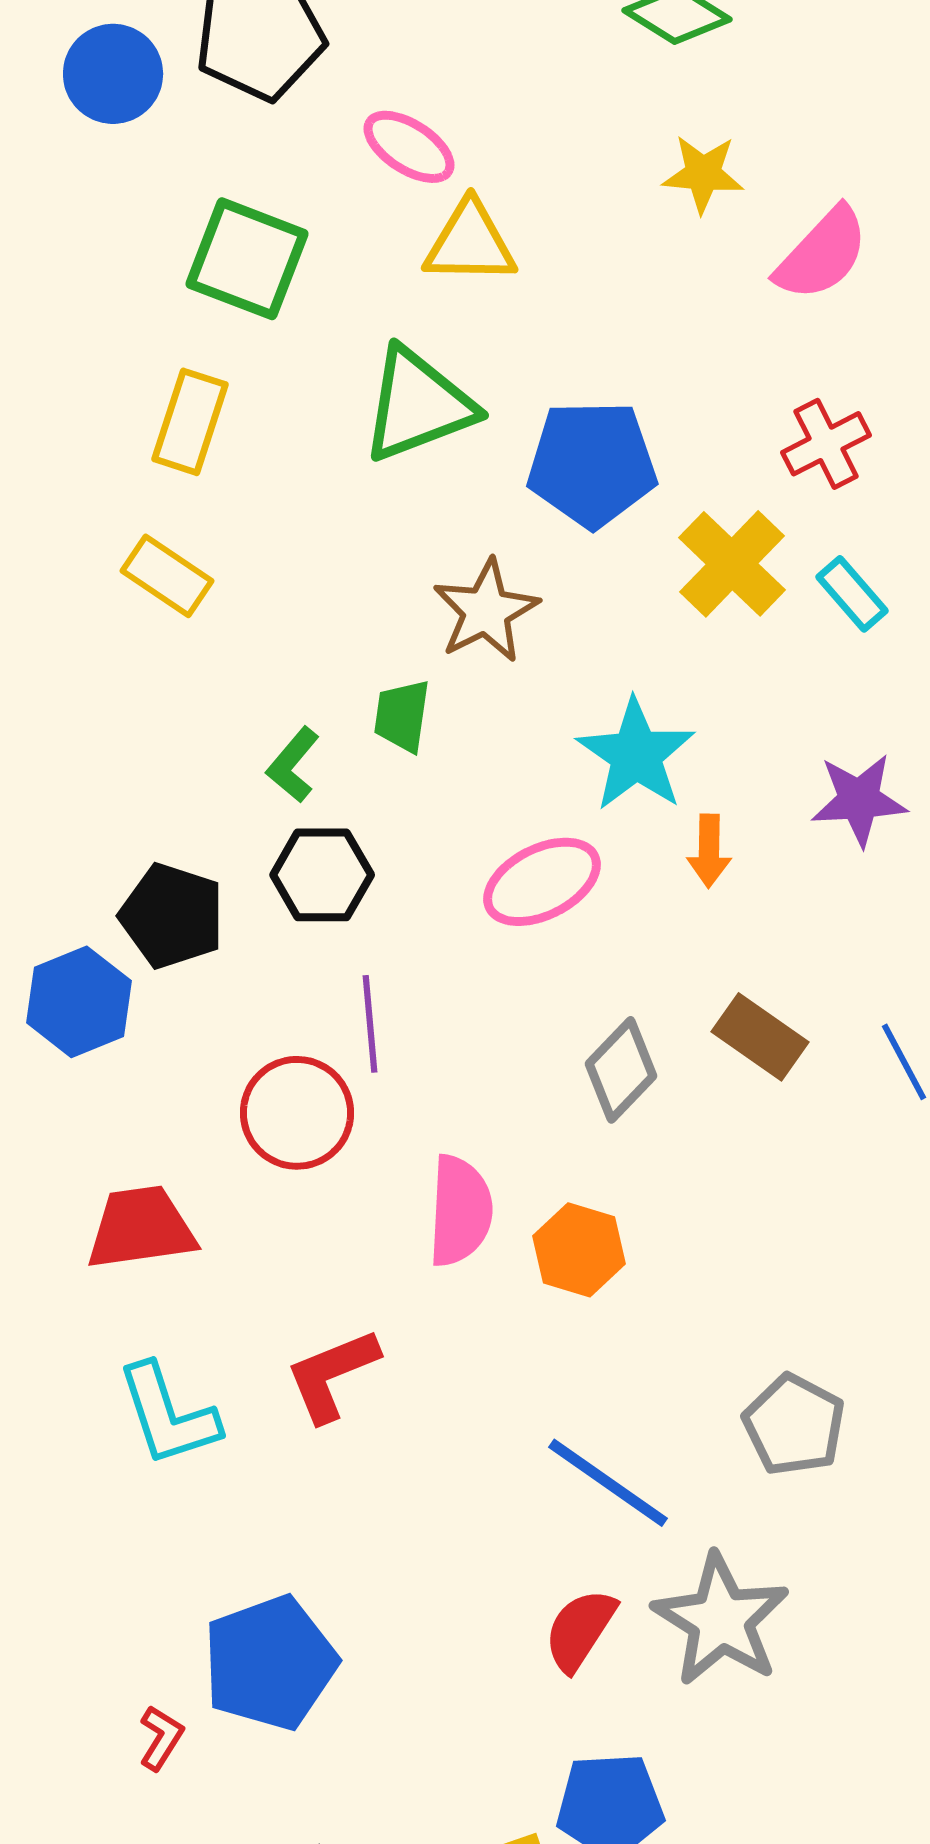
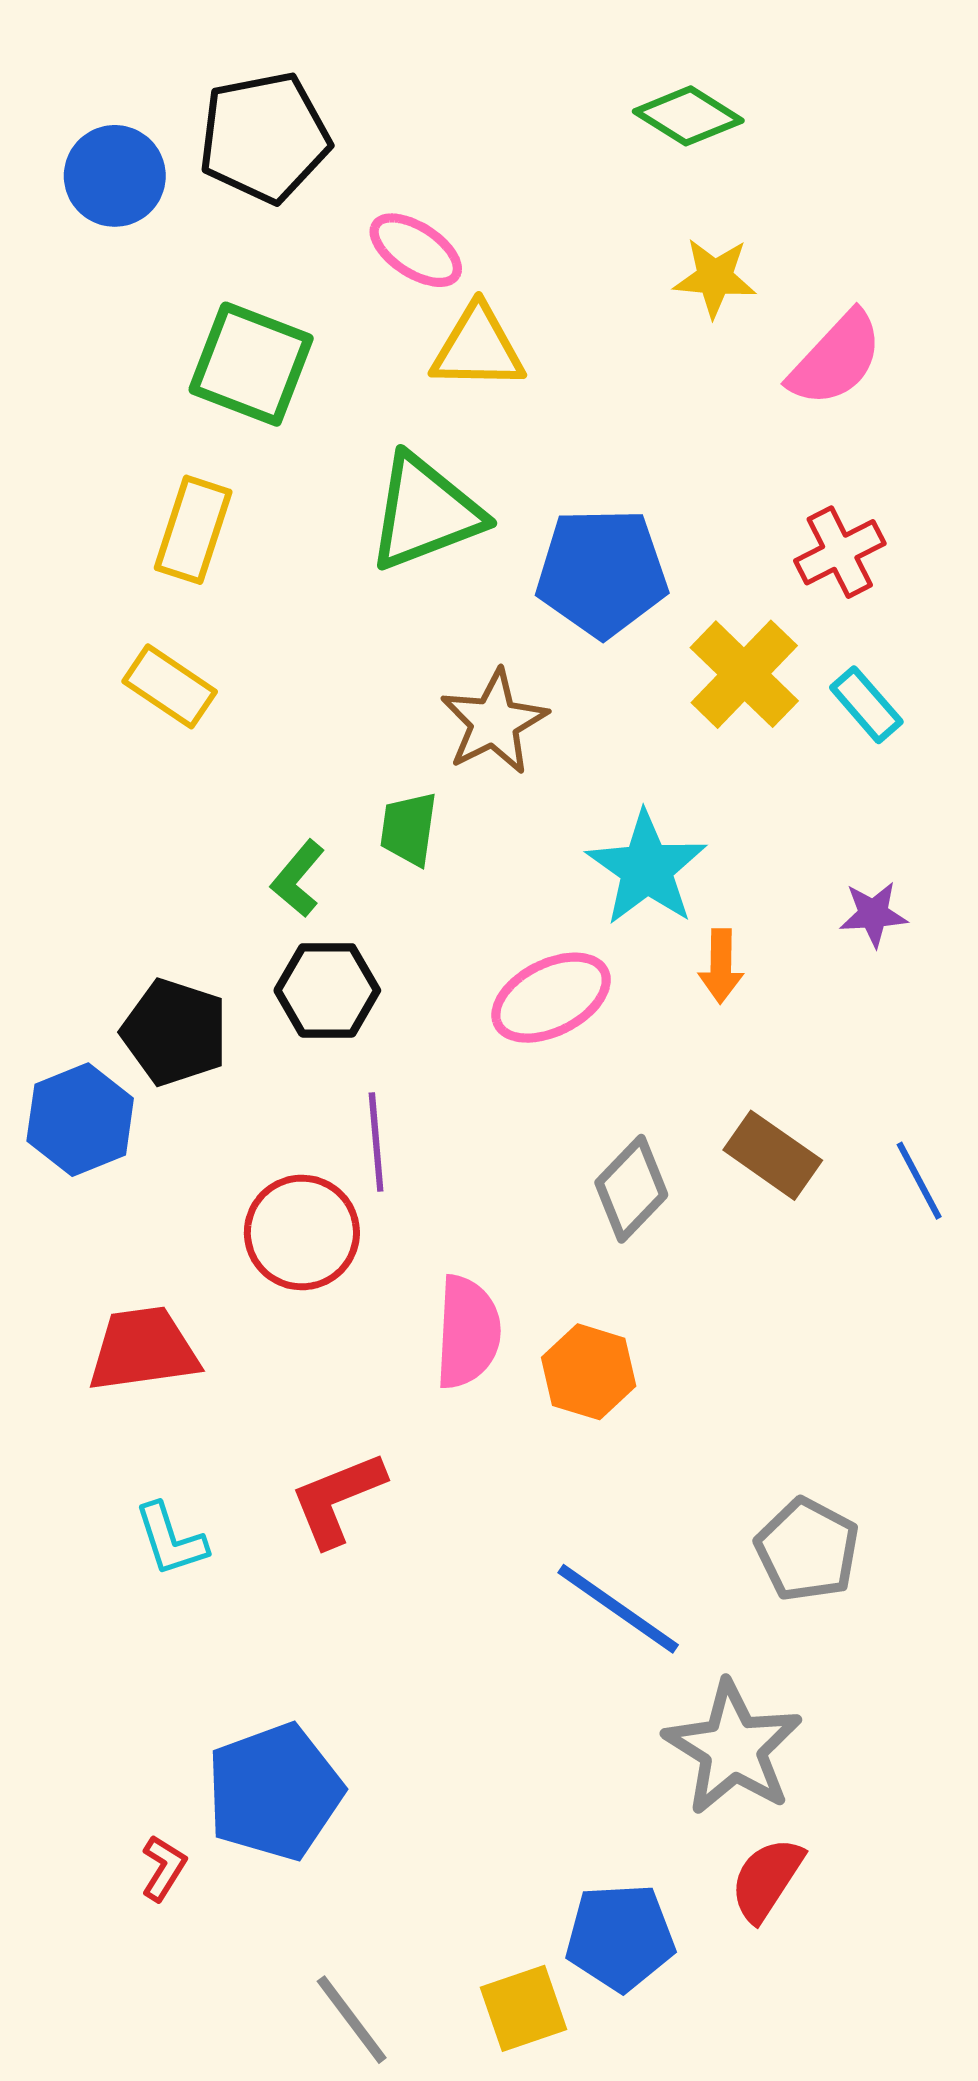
purple star: (859, 800) -> (873, 914), size x0.7
cyan L-shape: (168, 1415) -> (171, 1540), size x0.7
red semicircle: (580, 1630) -> (767, 1879), moved

